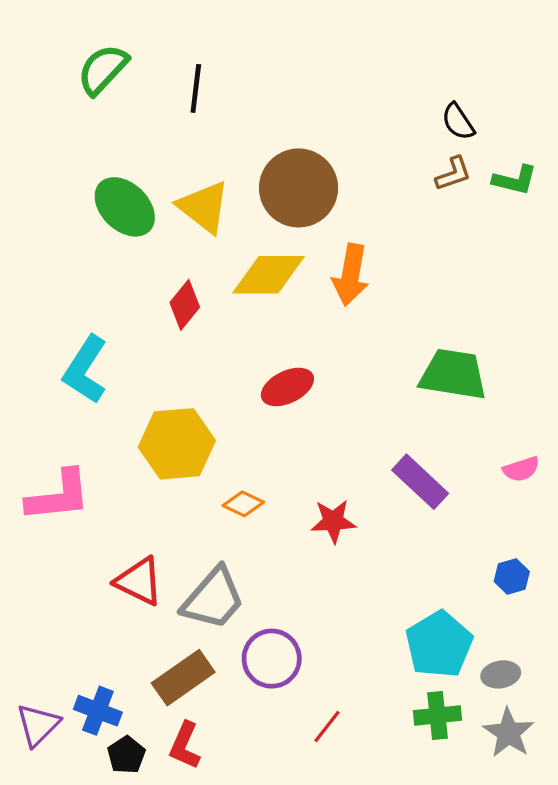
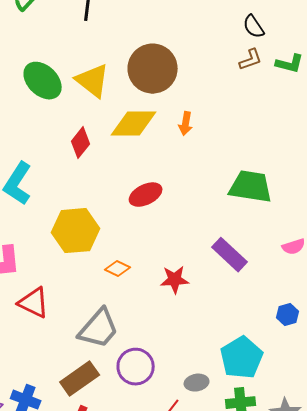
orange arrow: (351, 275) -> (186, 124), size x0.6
red triangle: (139, 581) -> (34, 303), moved
gray ellipse: (501, 674) -> (197, 383), moved

